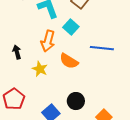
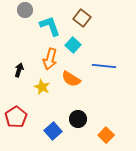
black arrow: (17, 52) -> (19, 70), turned 32

